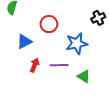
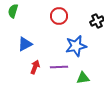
red circle: (49, 24) -> (59, 16), moved
green triangle: (84, 76) -> (83, 78), turned -40

